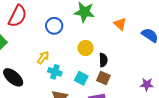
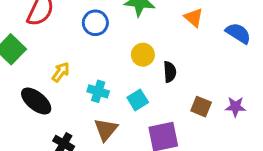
yellow arrow: (43, 58) -> (61, 72), moved
cyan square: (81, 78) -> (138, 100), turned 32
brown square: (103, 78) -> (201, 107), moved

